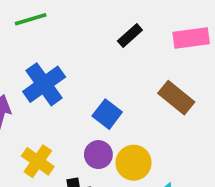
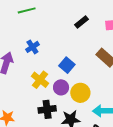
blue cross: (44, 84) -> (32, 47), size x0.6
yellow cross: (38, 161) -> (40, 80), moved

